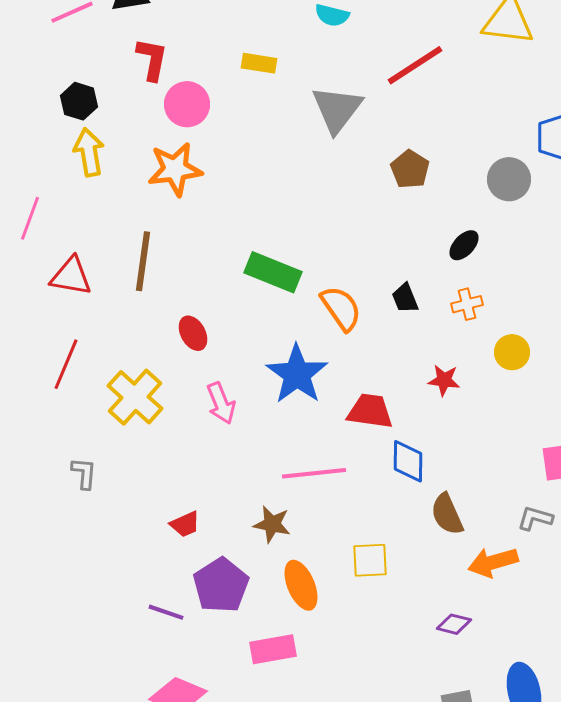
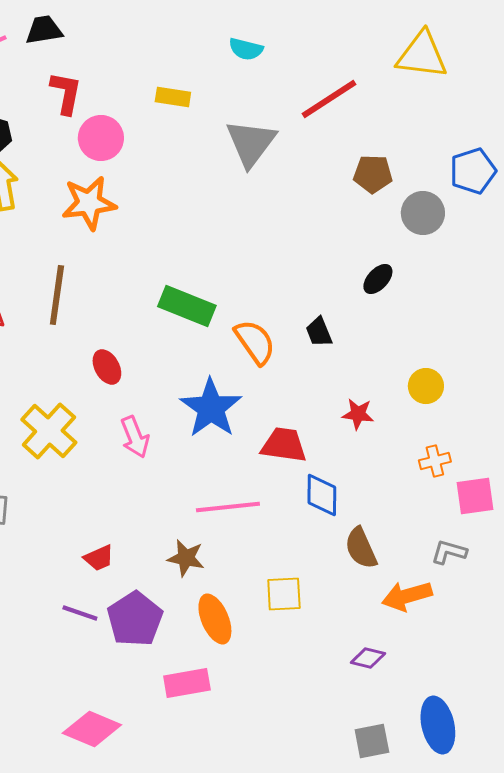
brown pentagon: (410, 169) -> (373, 174), moved, turned -30
orange cross: (467, 304) -> (435, 461), moved
purple line: (166, 612) -> (80, 613), moved

